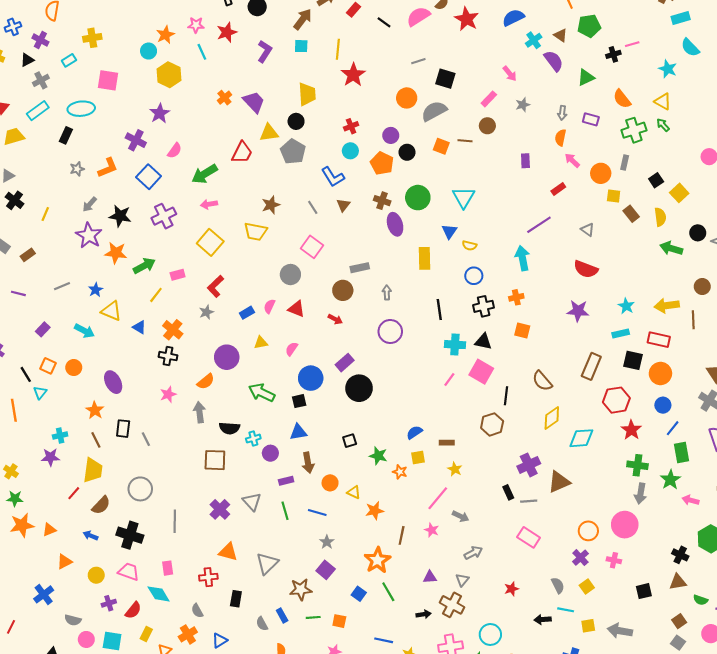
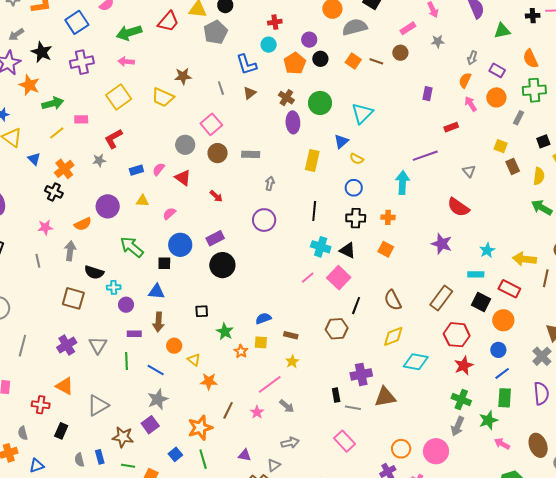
orange circle: (601, 173) -> (496, 97), moved
brown circle: (343, 290) -> (218, 153), moved
gray line: (146, 439) -> (38, 261), moved
gray star: (327, 542) -> (158, 399), size x1.5

